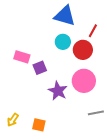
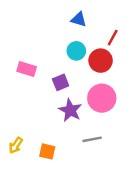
blue triangle: (65, 16) -> (79, 19), size x0.6
purple square: (40, 68) -> (61, 82), moved
gray line: (96, 113) -> (92, 139), moved

